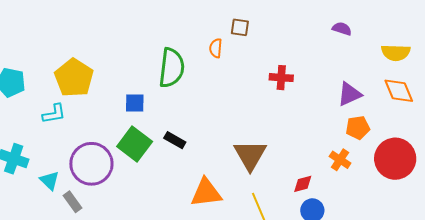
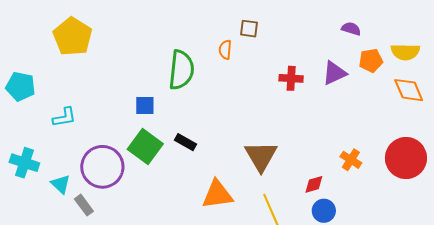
yellow pentagon: (74, 78) -> (73, 37), moved
purple triangle: (349, 94) -> (334, 73), moved
orange pentagon: (358, 128) -> (371, 61), moved

